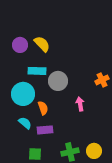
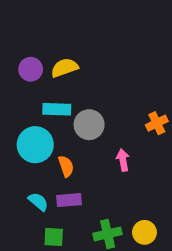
yellow semicircle: (42, 44) -> (64, 68), turned -66
cyan semicircle: (25, 123) -> (38, 202), moved

